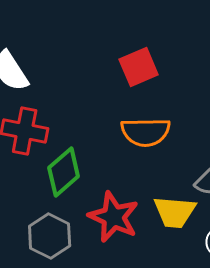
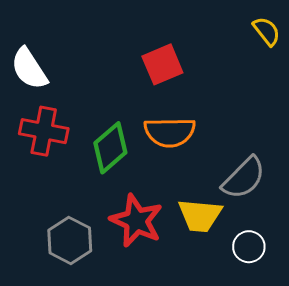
green diamond: (64, 172) -> (110, 148), moved

